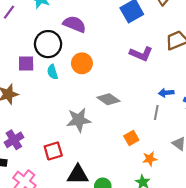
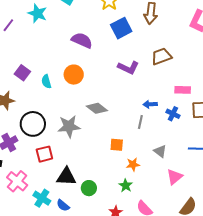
purple semicircle: (74, 24) -> (82, 40), moved
black circle: (48, 44) -> (33, 124), moved
purple square: (26, 63) -> (22, 73), turned 35
orange square: (131, 138) -> (117, 145), turned 32

